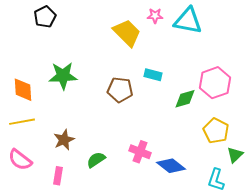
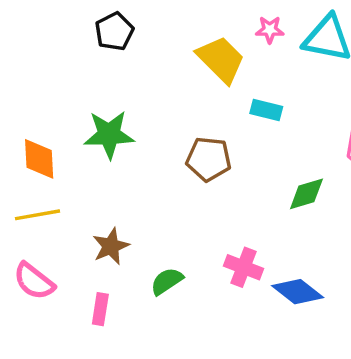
black pentagon: (45, 17) -> (114, 31), moved
cyan rectangle: (153, 75) -> (266, 110), moved
green diamond: (185, 99) -> (306, 194), moved

